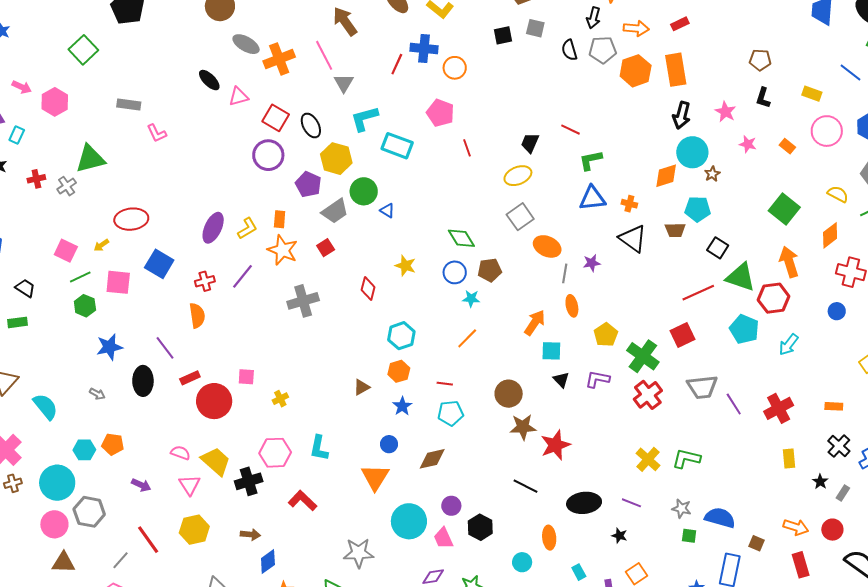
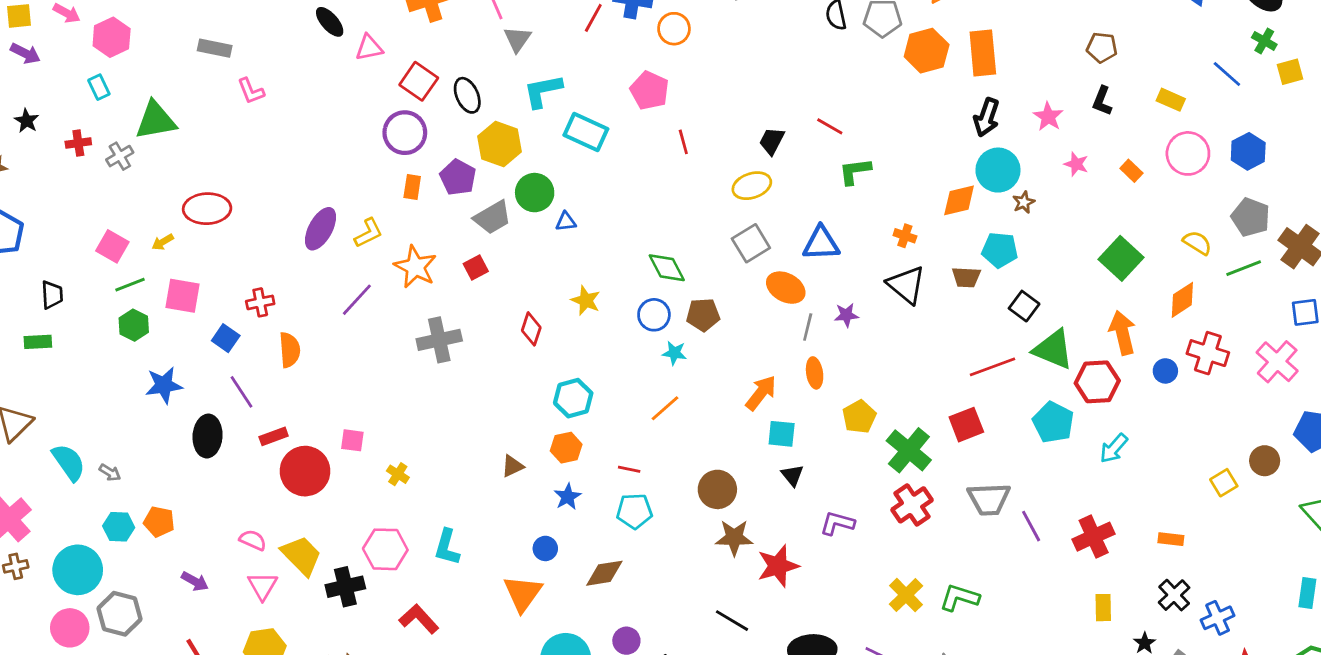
cyan rectangle: (17, 135) -> (99, 87), moved, turned -54
blue triangle: (592, 198) -> (821, 243), moved
blue triangle: (387, 210) -> (566, 222), turned -42
orange rectangle: (280, 219) -> (412, 187), moved
blue square: (159, 264) -> (226, 338), moved, size x0.7
red cross: (205, 281) -> (260, 302), moved
black trapezoid: (25, 288) -> (52, 295), turned 50
blue circle: (837, 311) -> (1165, 371), moved
purple L-shape: (597, 379) -> (837, 523), moved
gray arrow: (97, 394) -> (110, 473), moved
yellow cross: (280, 399) -> (398, 474), turned -35

